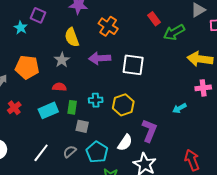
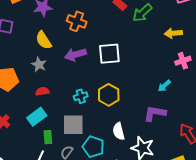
yellow arrow: (200, 59) -> (173, 33), size x0.7
green rectangle: (72, 107) -> (48, 137), moved
gray square: (82, 126) -> (73, 125), size x1.6
purple L-shape: (149, 131) -> (155, 113), moved, turned -90
white semicircle: (125, 143) -> (119, 131), turned 144

